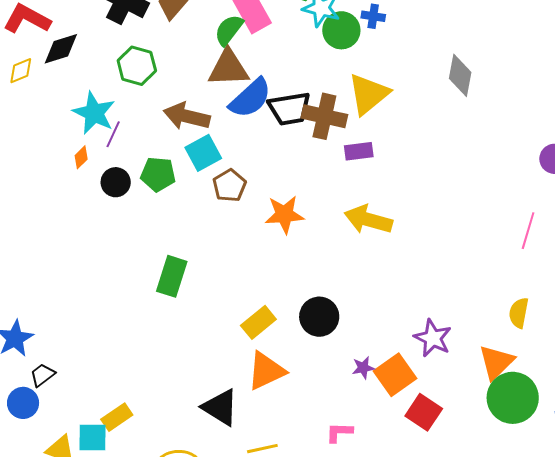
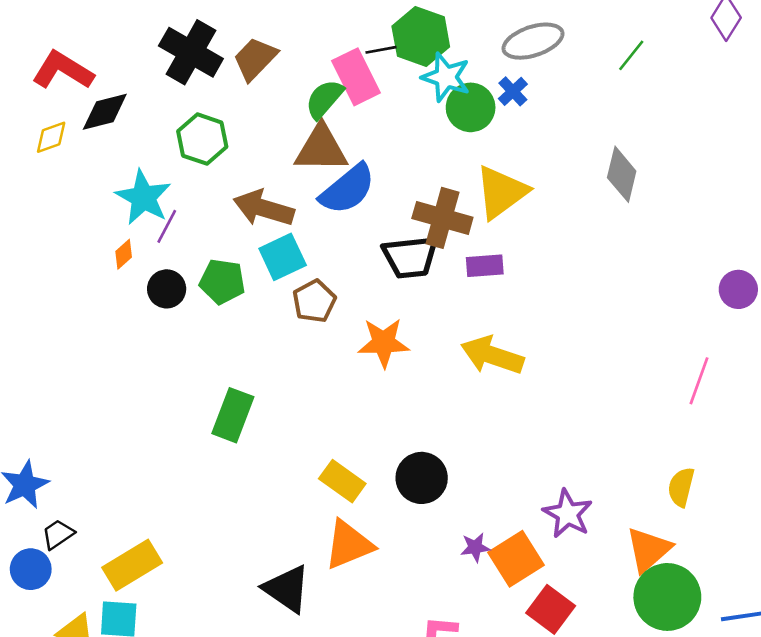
blue cross: (373, 16) -> (513, 91), turned 35
black trapezoid: (289, 109) -> (410, 257), moved
yellow rectangle: (258, 322) -> (342, 481), turned 72
yellow rectangle: (117, 417) -> (132, 565), moved, size x1.4

